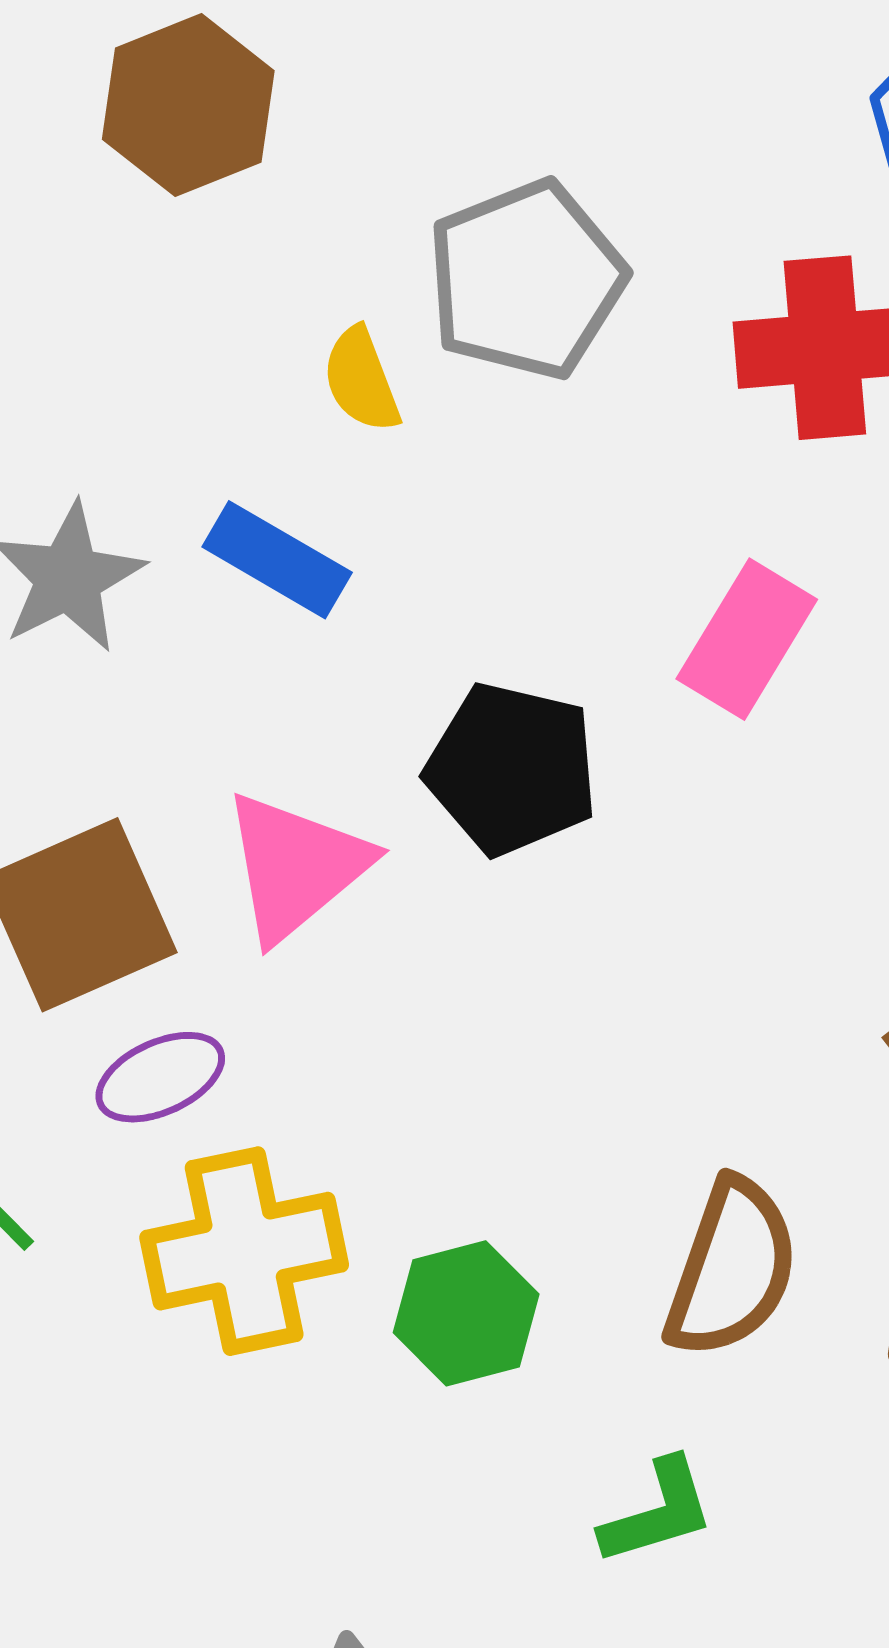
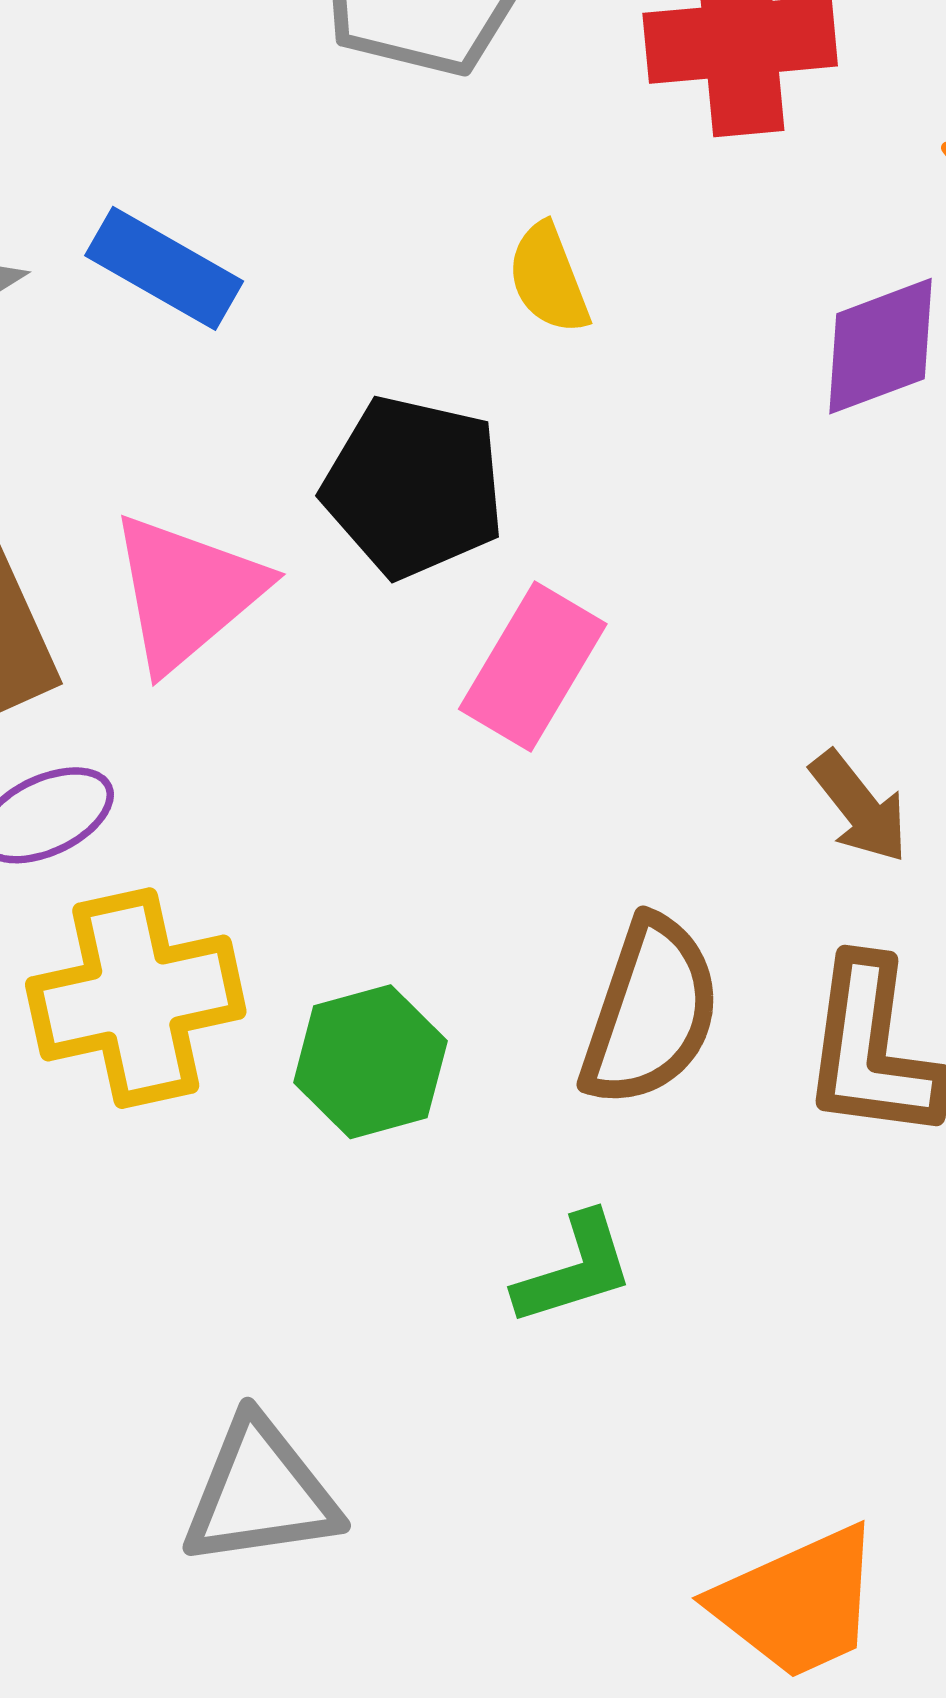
yellow semicircle: (361, 380) -> (549, 279), moved
pink rectangle: (747, 639) -> (533, 667), moved

